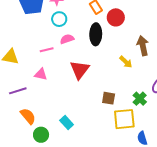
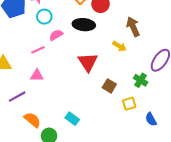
black ellipse: (96, 34) -> (84, 25), turned -75
red triangle: (80, 70) -> (88, 62), moved
brown square: (109, 98) -> (109, 86), turned 32
yellow square: (124, 119) -> (129, 104), size x0.6

